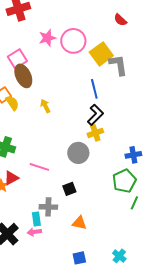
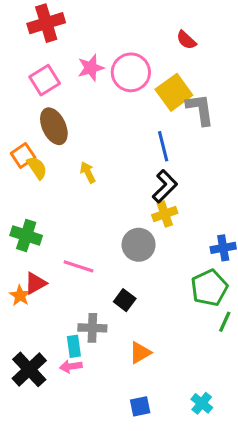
red semicircle: (120, 20) -> (186, 40), moved
pink square: (17, 59) -> (45, 80), moved
black square: (69, 189) -> (125, 300), turned -32
orange triangle: (79, 223) -> (140, 353), turned -42

